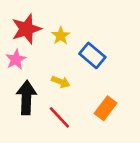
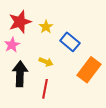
orange rectangle: (106, 108) -> (89, 70), moved, size x1.4
red line: (59, 117) -> (45, 89), turned 54

